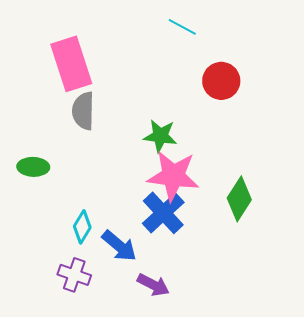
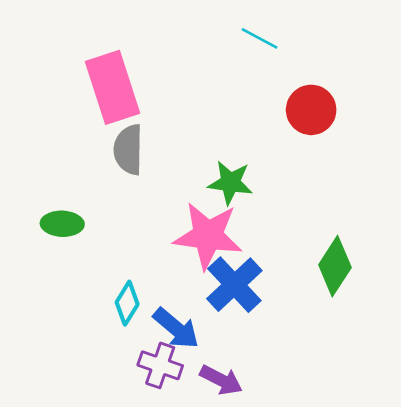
pink star: (173, 176) -> (208, 236), moved
purple cross: (74, 275) -> (160, 365), moved

